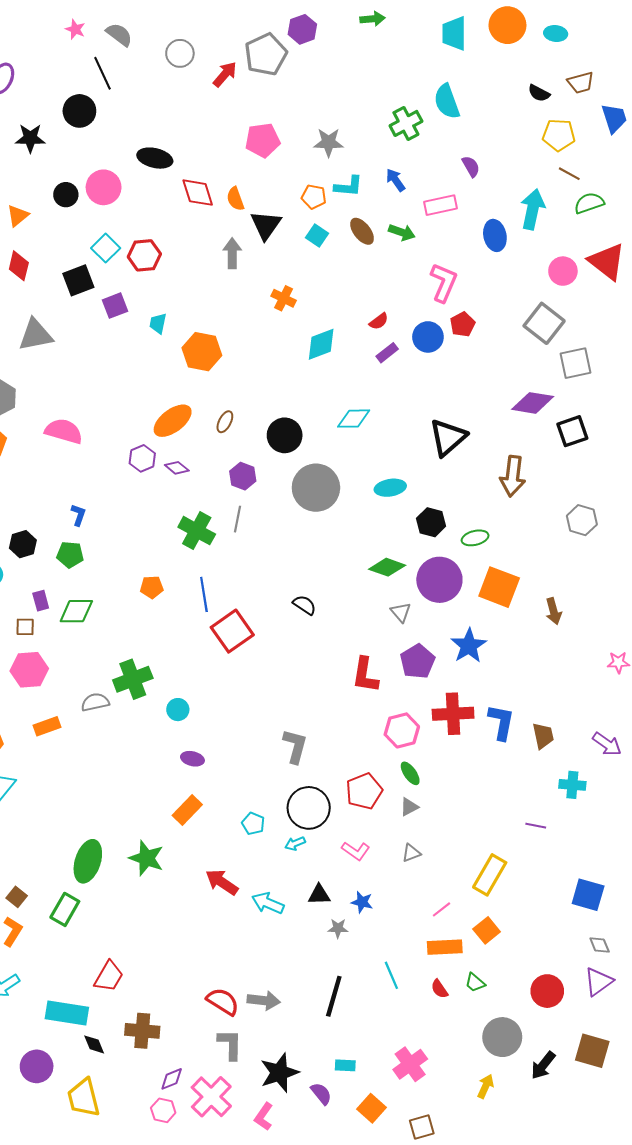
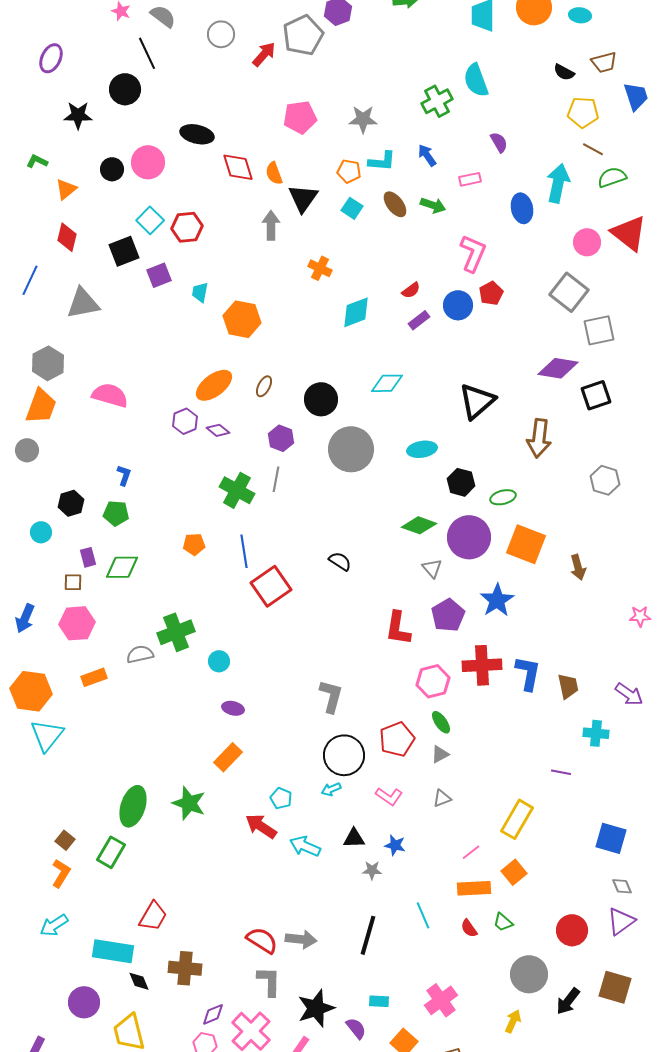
pink rectangle: (441, 205) -> (470, 179), size x0.7
cyan pentagon: (253, 824) -> (281, 798), moved

